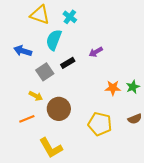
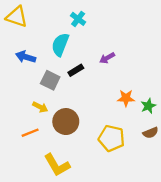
yellow triangle: (40, 15) -> (17, 17), moved
gray square: (45, 72) -> (50, 80), turned -30
green star: (133, 87) -> (148, 106), moved

